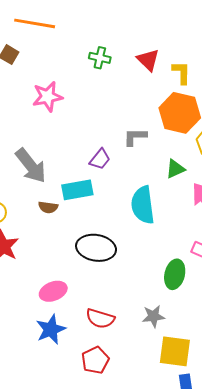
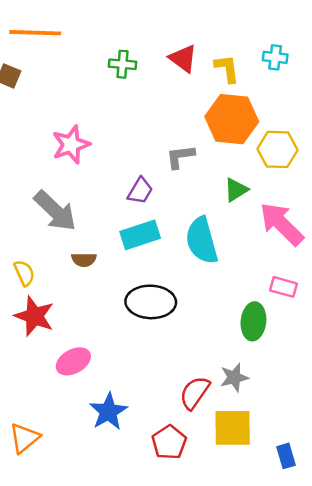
pink star: (48, 97) -> (71, 145), moved
cyan rectangle: (77, 190) -> (140, 235), moved
pink ellipse: (53, 291) -> (73, 361), moved
red semicircle: (100, 318) -> (195, 393), moved, turned 116
yellow square: (175, 351) -> (233, 428), moved

